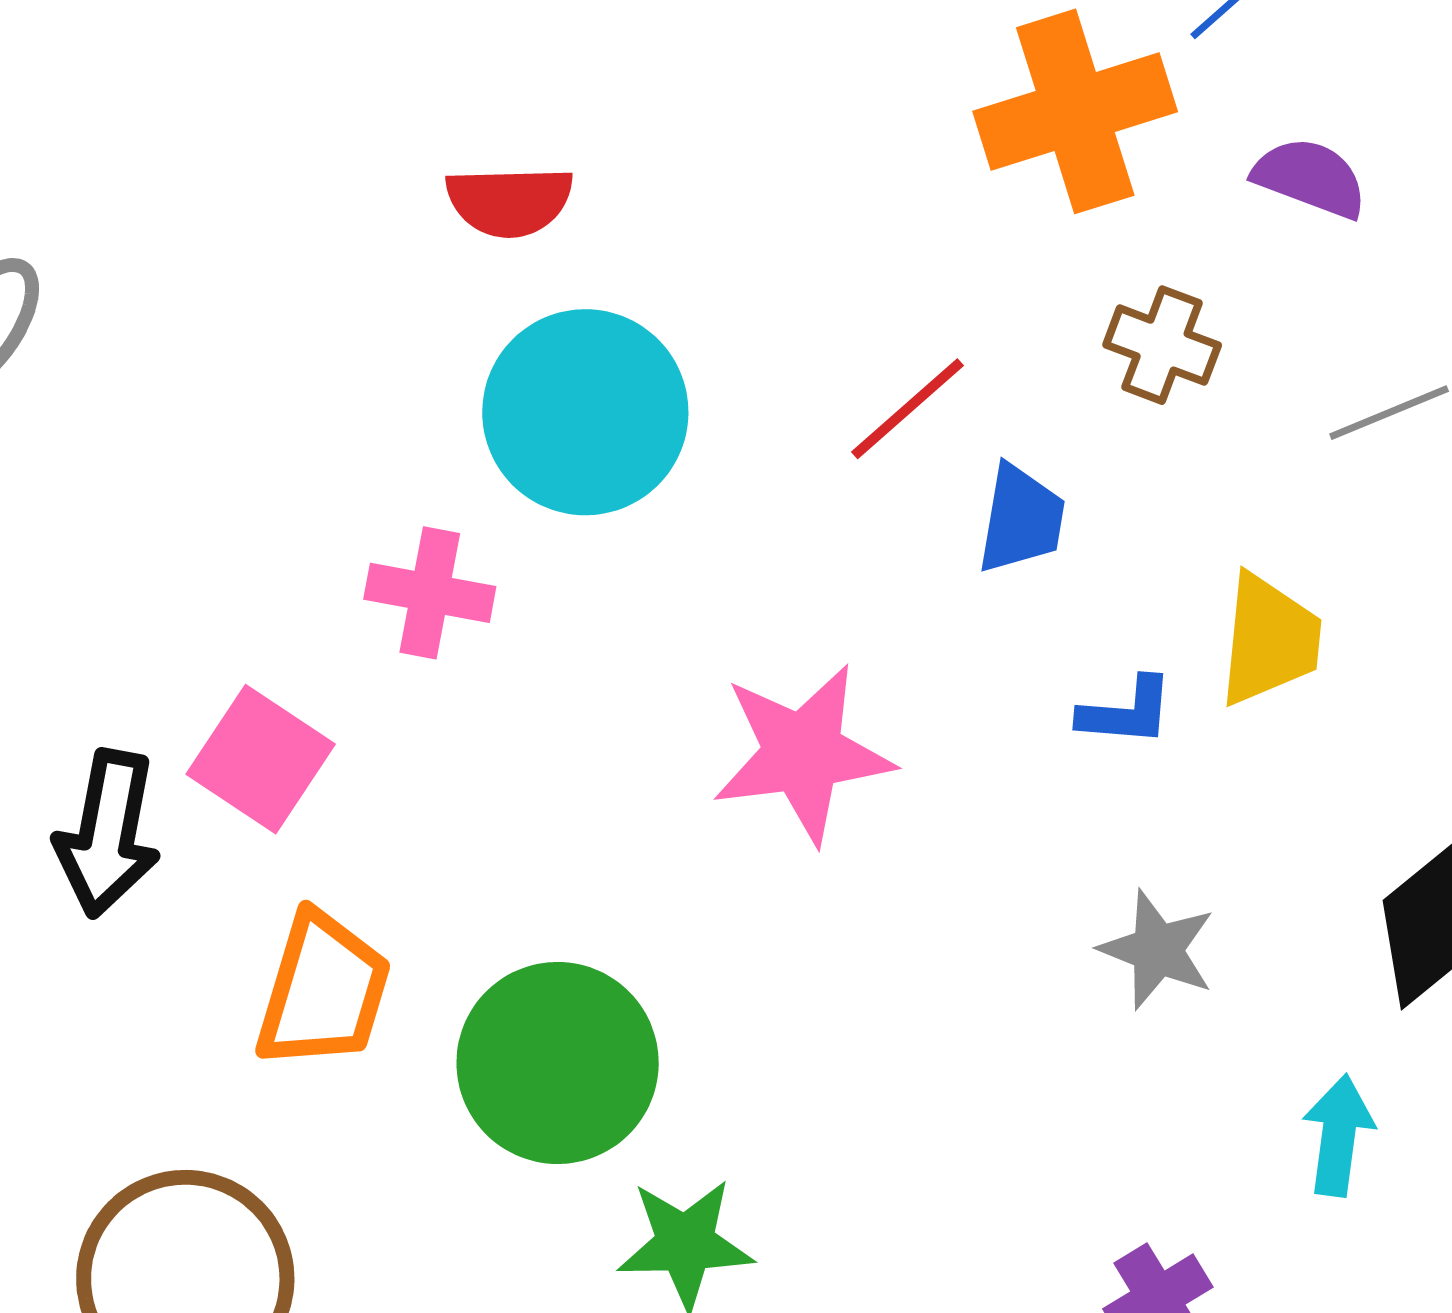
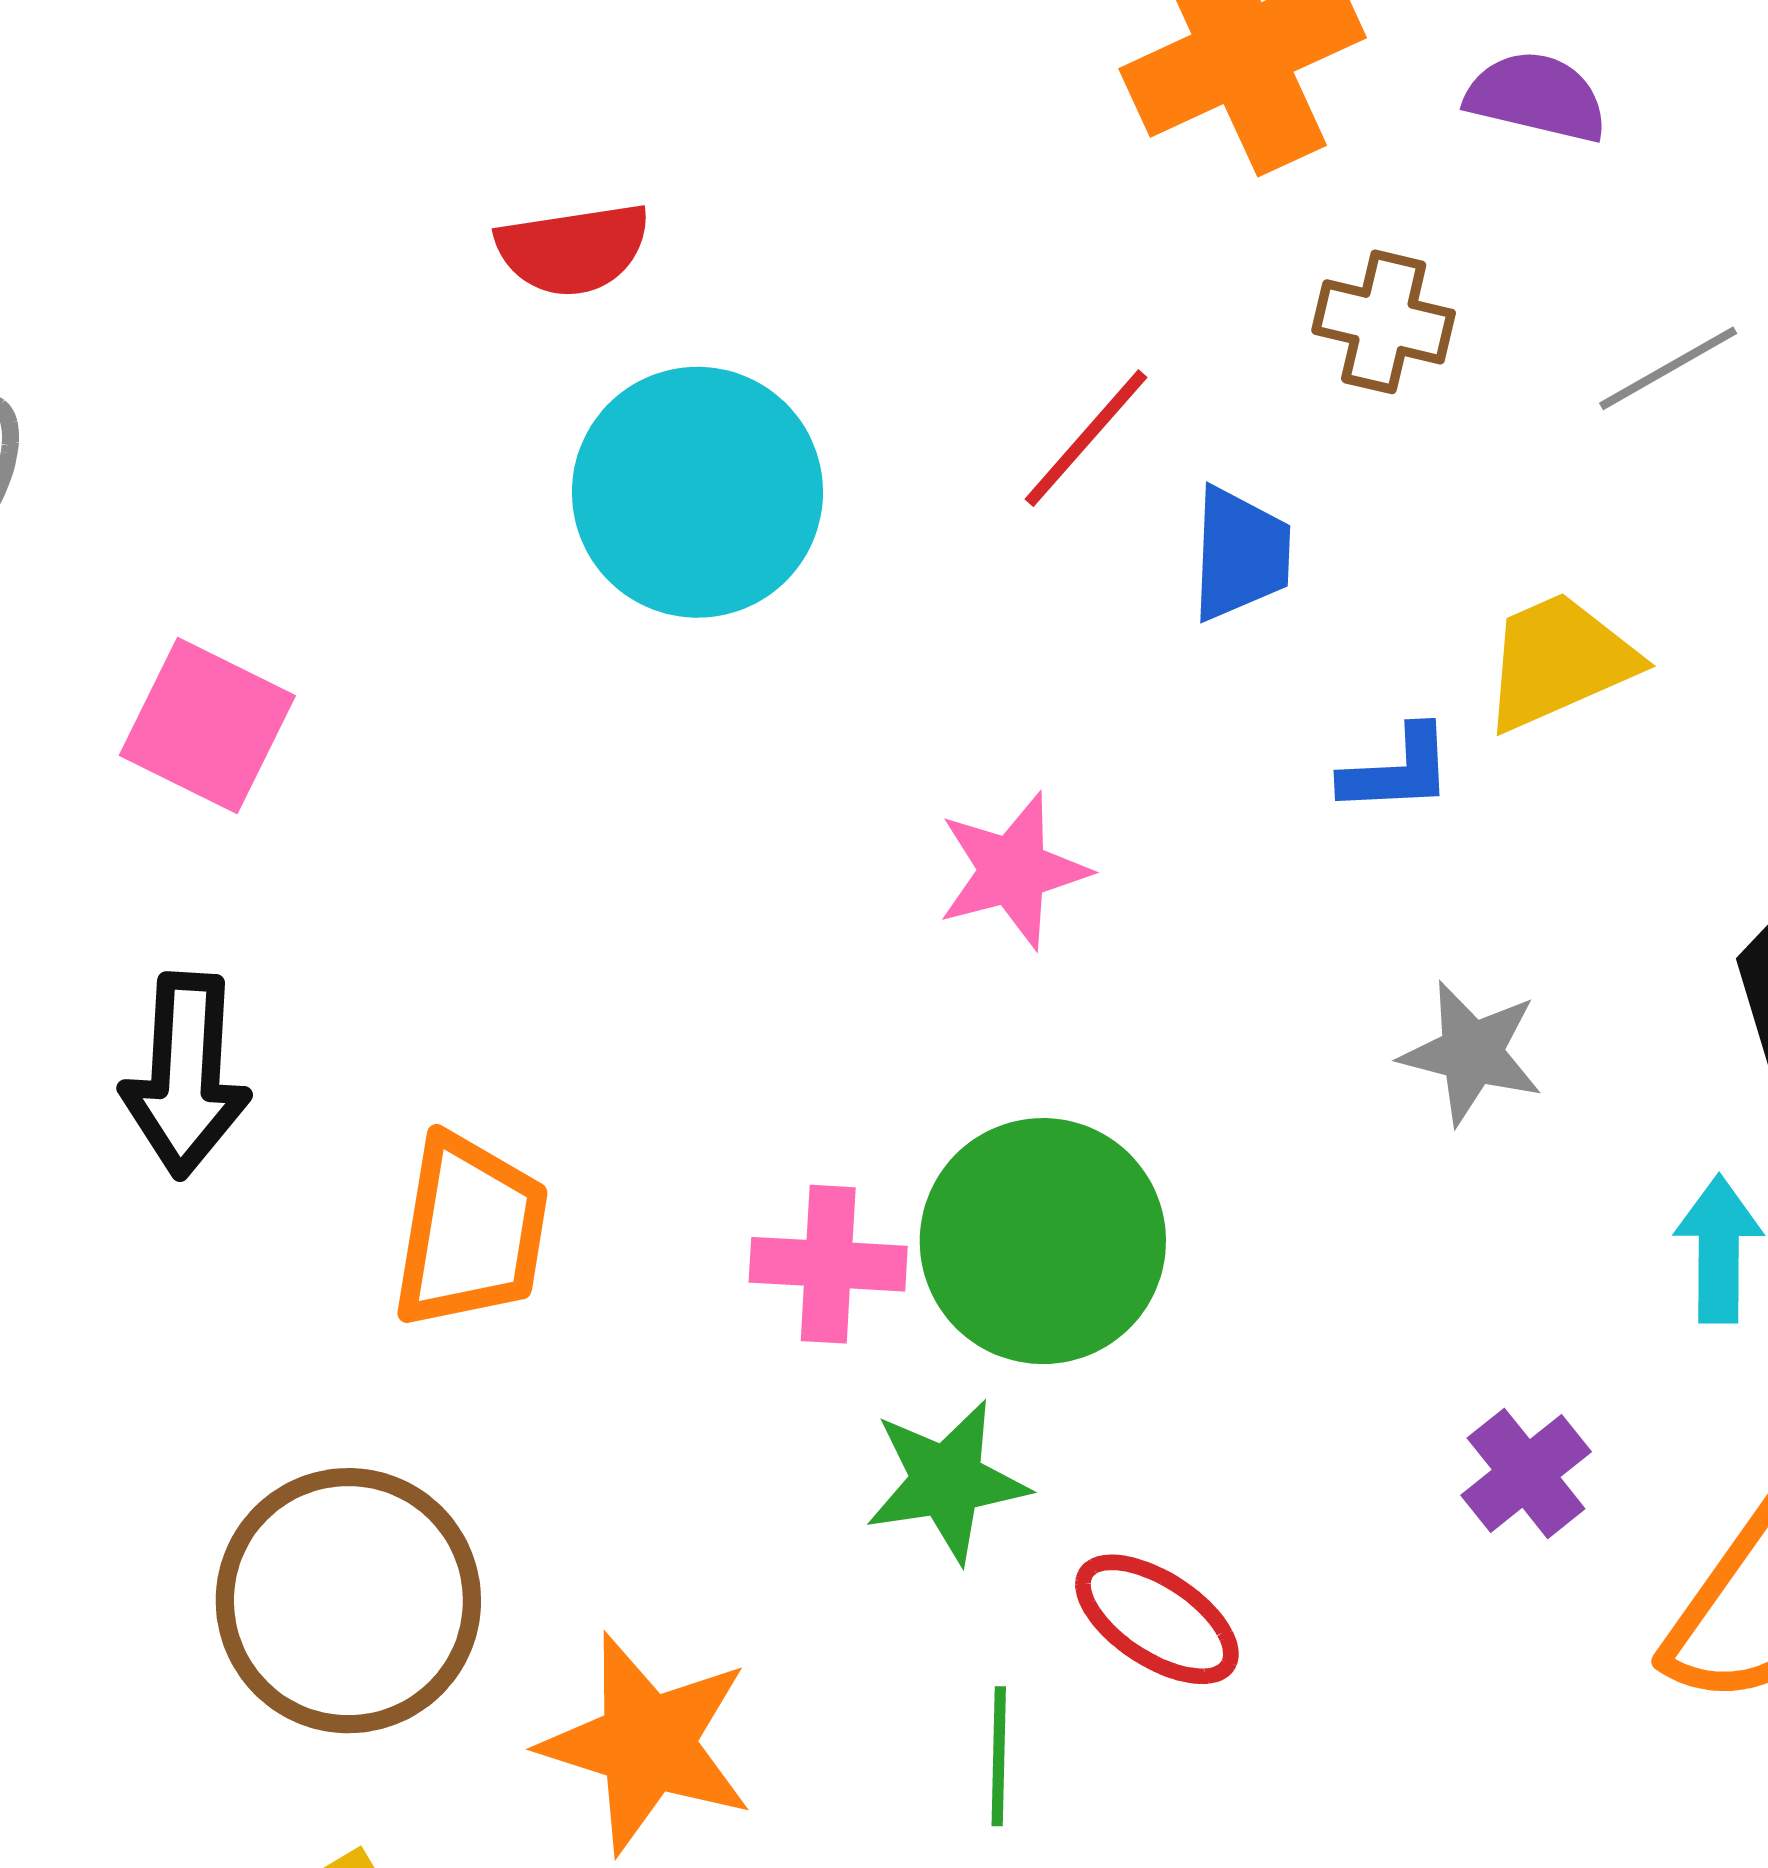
pink cross: (430, 593) -> (828, 1264), moved
yellow trapezoid: (1269, 640) -> (1559, 661), turned -112
pink star: (803, 753) -> (1013, 871), size x0.7
pink square: (261, 759) -> (207, 725), moved
green circle: (558, 1063) -> (1043, 1241), moved

